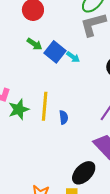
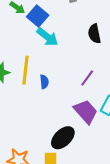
cyan arrow: (73, 57) -> (47, 37), moved, size x1.6

